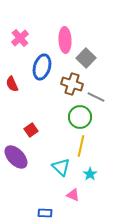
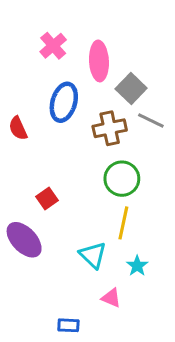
pink cross: (20, 38) -> (53, 46), moved
brown cross: (72, 84) -> (110, 128), turned -30
gray line: (96, 97) -> (151, 121), moved

